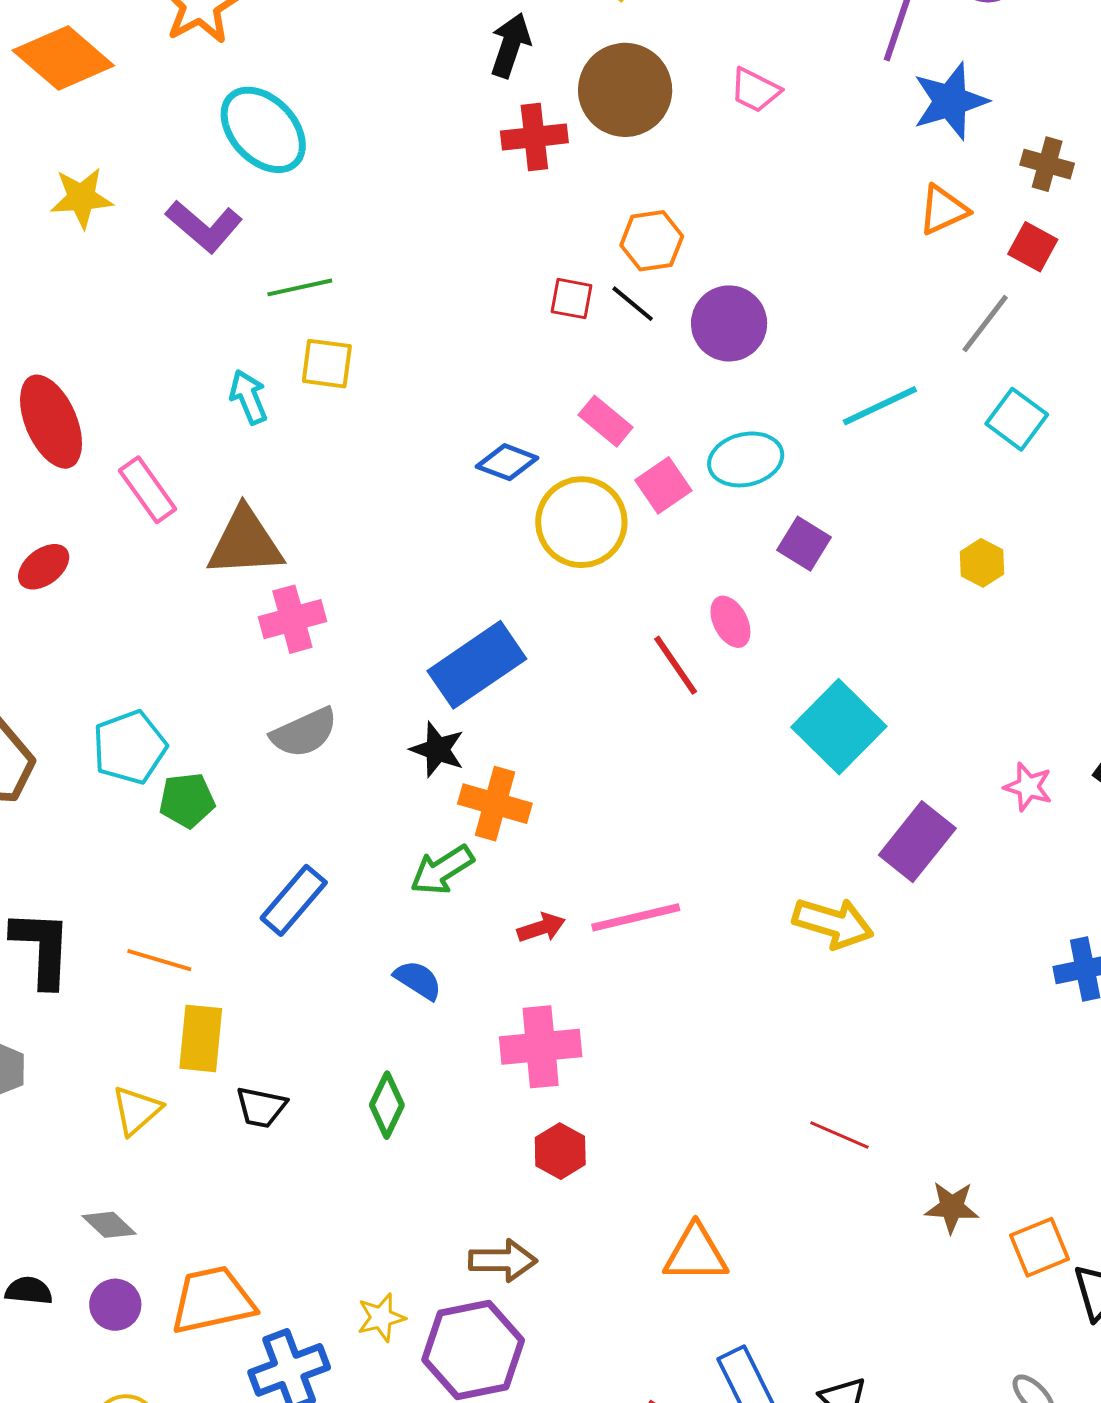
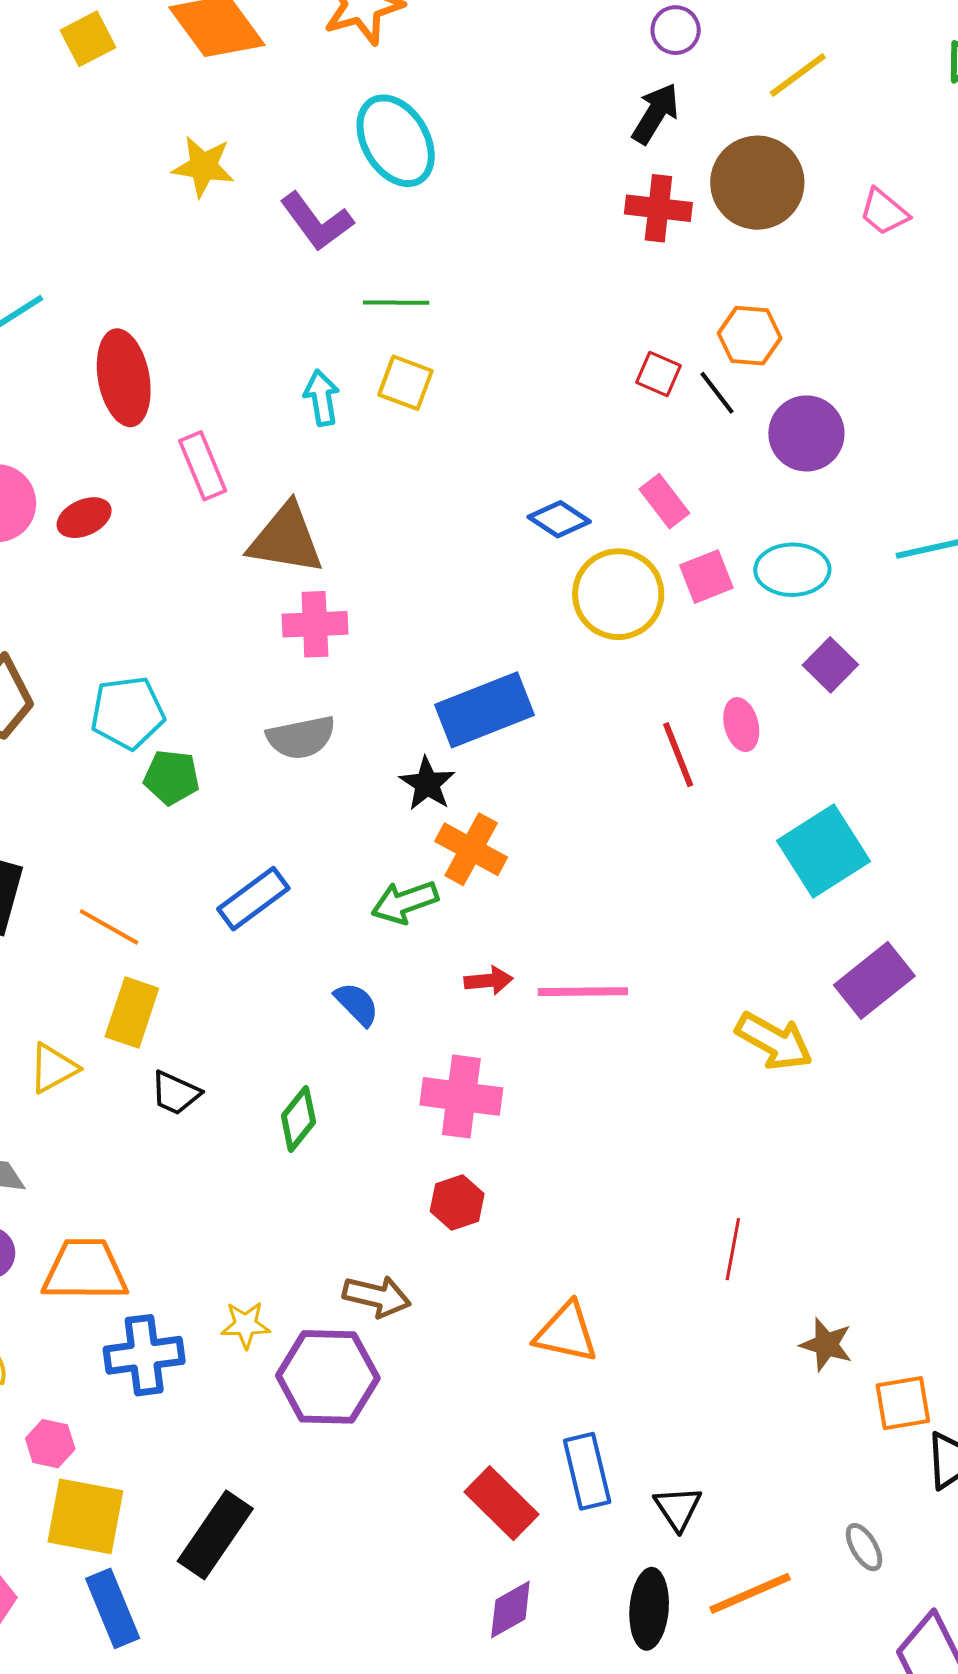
red line: (839, 1135) -> (733, 1249), turned 64

